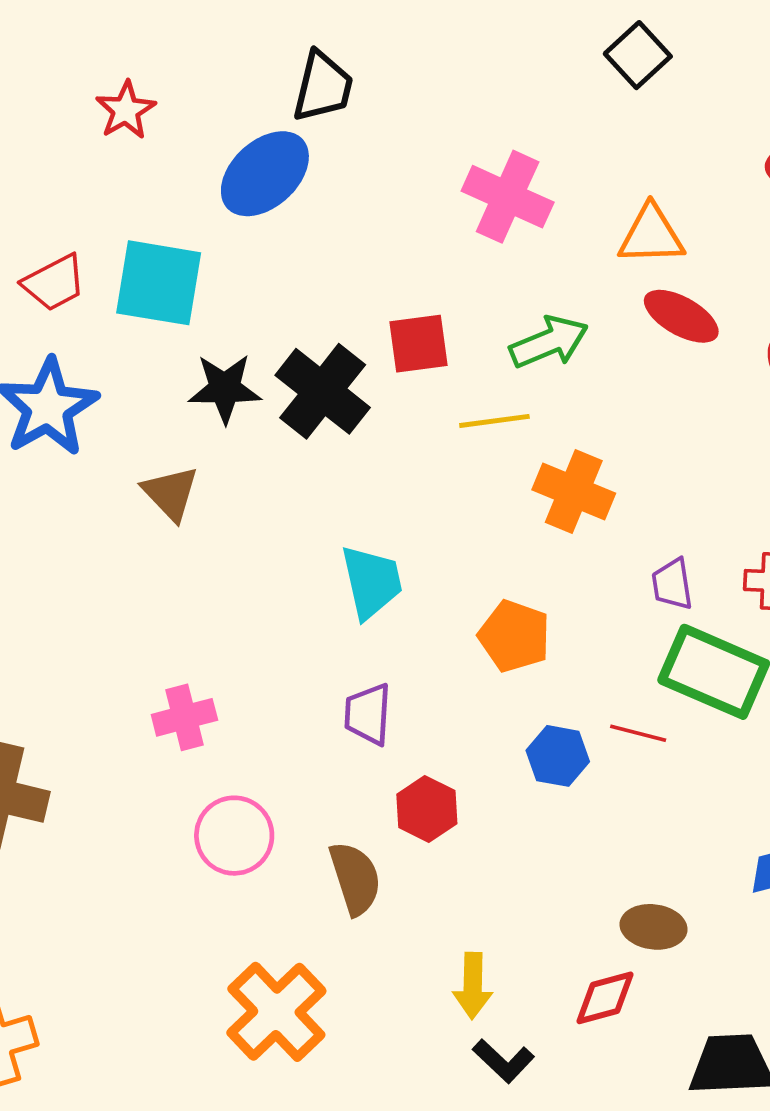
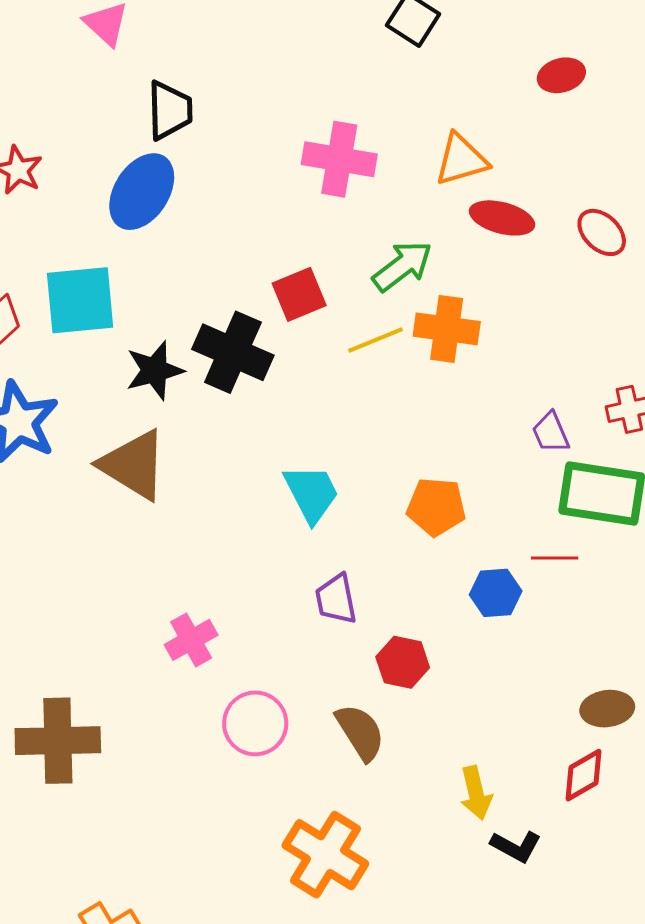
orange cross: (574, 491) -> (447, 329), moved
brown triangle: (171, 493) -> (133, 465), size x1.5

